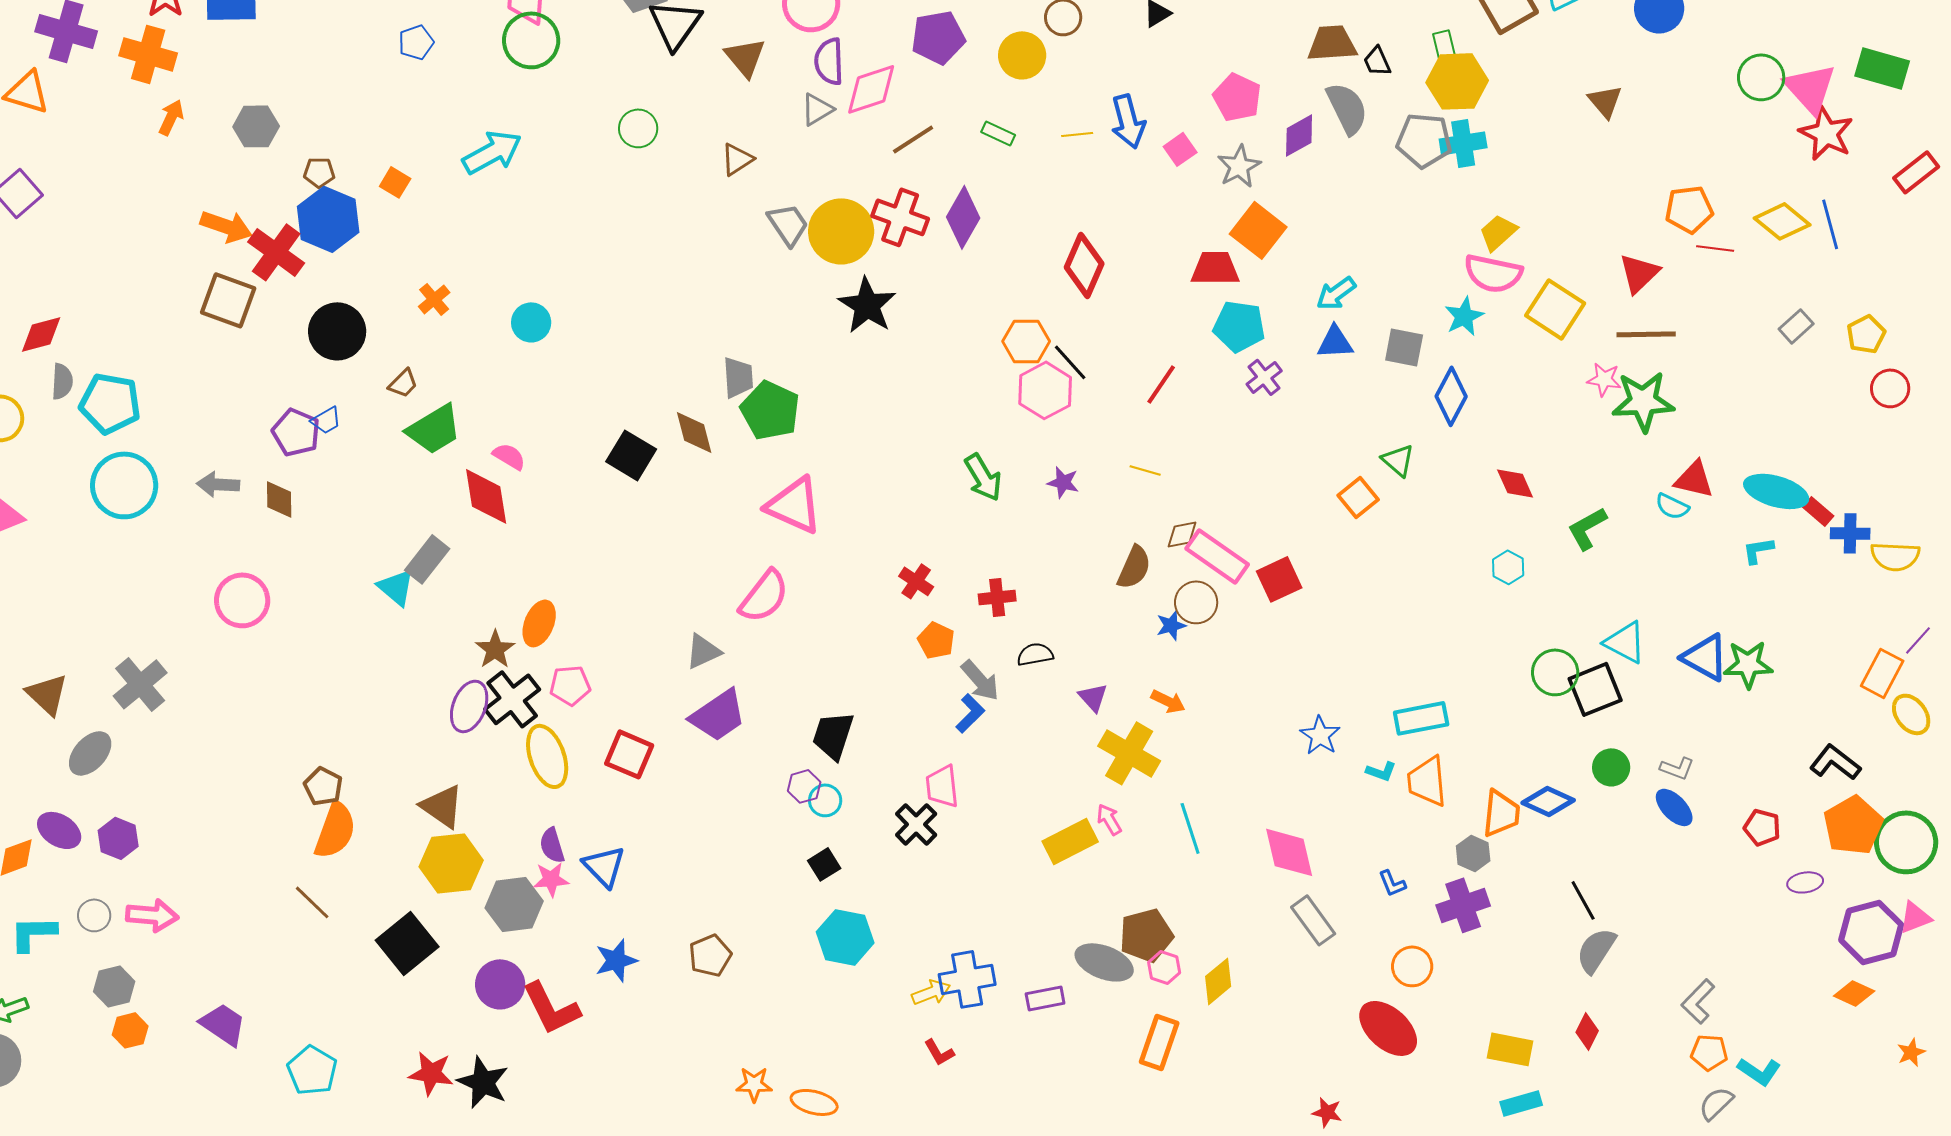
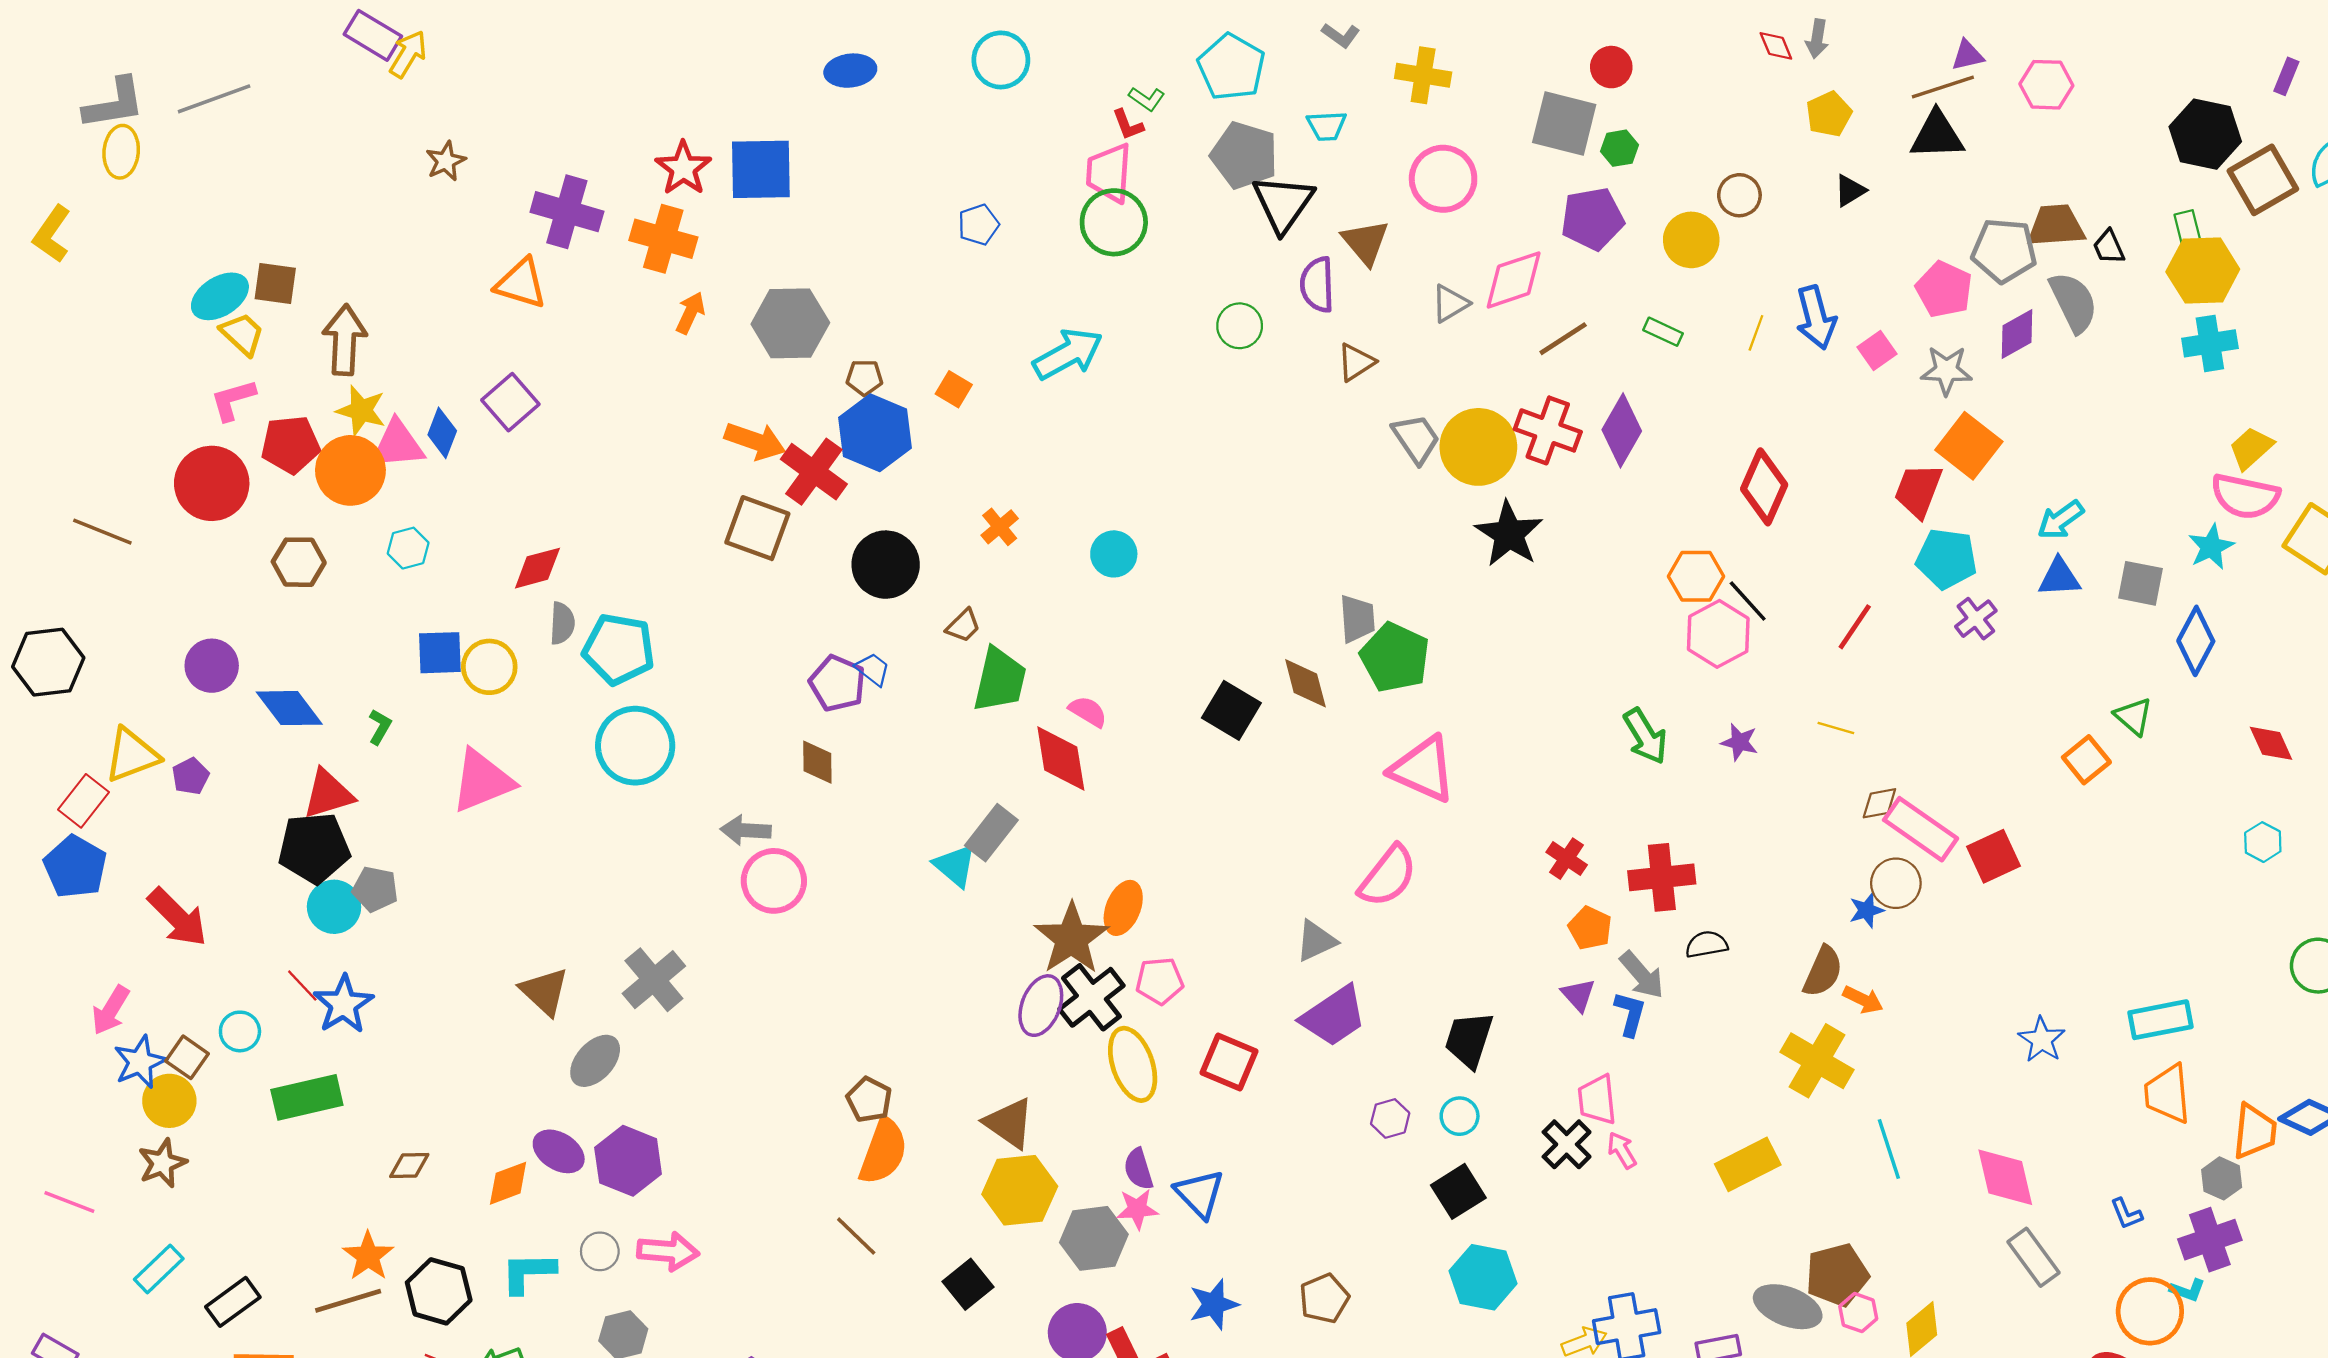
purple semicircle: (829, 61) -> (1317, 285), moved
gray hexagon: (256, 126) -> (790, 323), size x1.4
yellow line: (1077, 134) -> (1756, 333), turned -64
gray pentagon: (1424, 140) -> (2004, 251), moved
gray star: (1239, 166) -> (1946, 370), turned 30
red trapezoid: (1215, 268) -> (1918, 490), turned -69
blue trapezoid: (326, 420) -> (873, 669), turned -112
green trapezoid: (434, 429) -> (1000, 680), turned -46
gray arrow: (218, 484) -> (746, 830), moved
brown semicircle: (1134, 567) -> (1823, 971), moved
red cross: (997, 597) -> (1662, 877), size x1.5
brown star: (495, 649) -> (1071, 939), size x1.6
purple triangle: (1093, 697) -> (1578, 995), moved
blue L-shape: (970, 713) -> (1630, 1014), turned -30
cyan L-shape: (1381, 771) -> (2188, 1290), moved
purple hexagon: (804, 786) -> (1390, 1118), moved
pink arrow: (1109, 819) -> (1622, 1150), moved
purple hexagon: (118, 838) -> (628, 1161), size x1.4
black square: (824, 864) -> (1458, 1191), size x1.4
black square: (407, 943) -> (968, 1284), size x0.7
orange circle: (1412, 966) -> (2150, 1311), size x1.4

